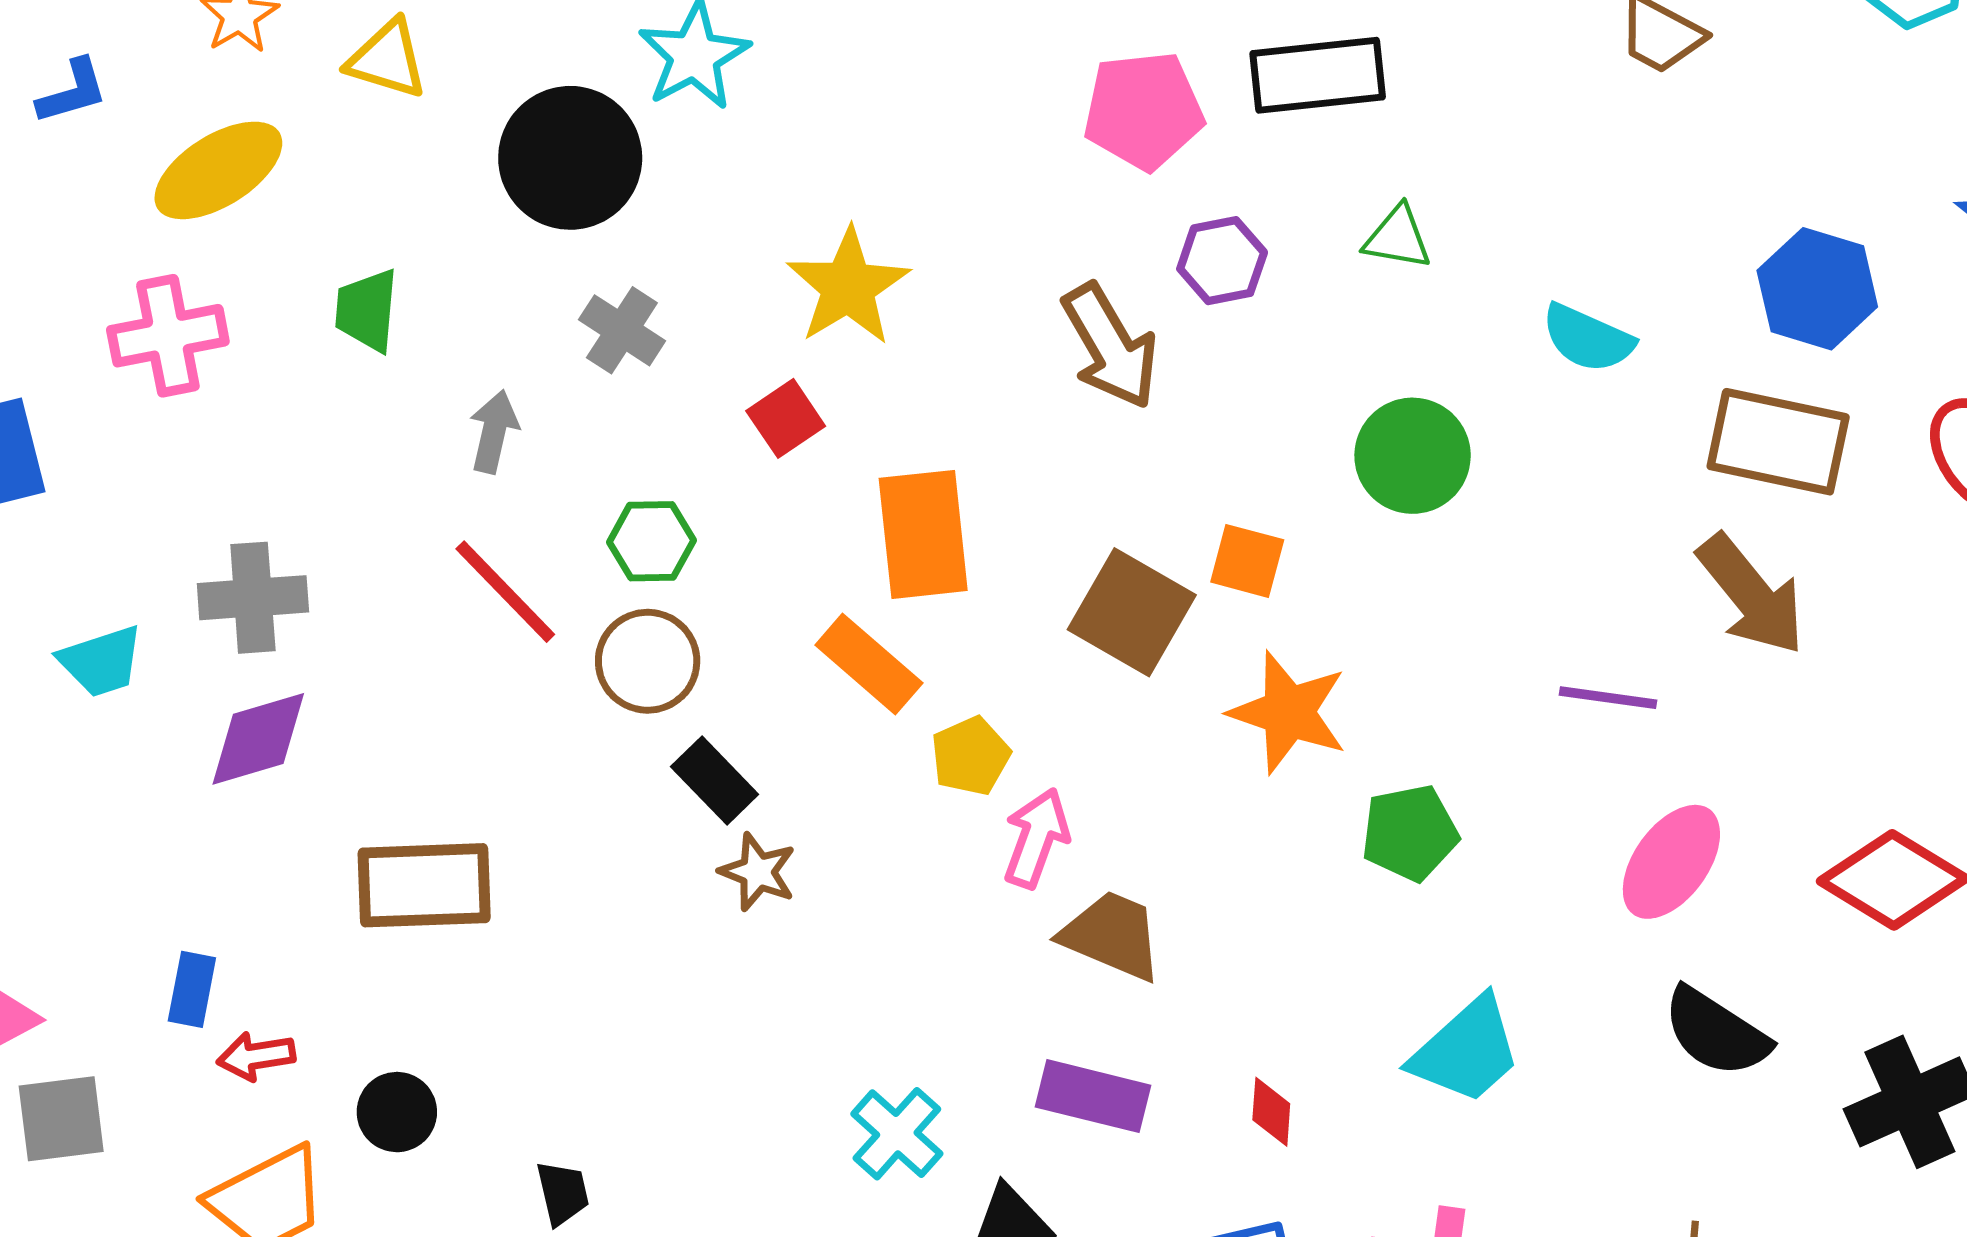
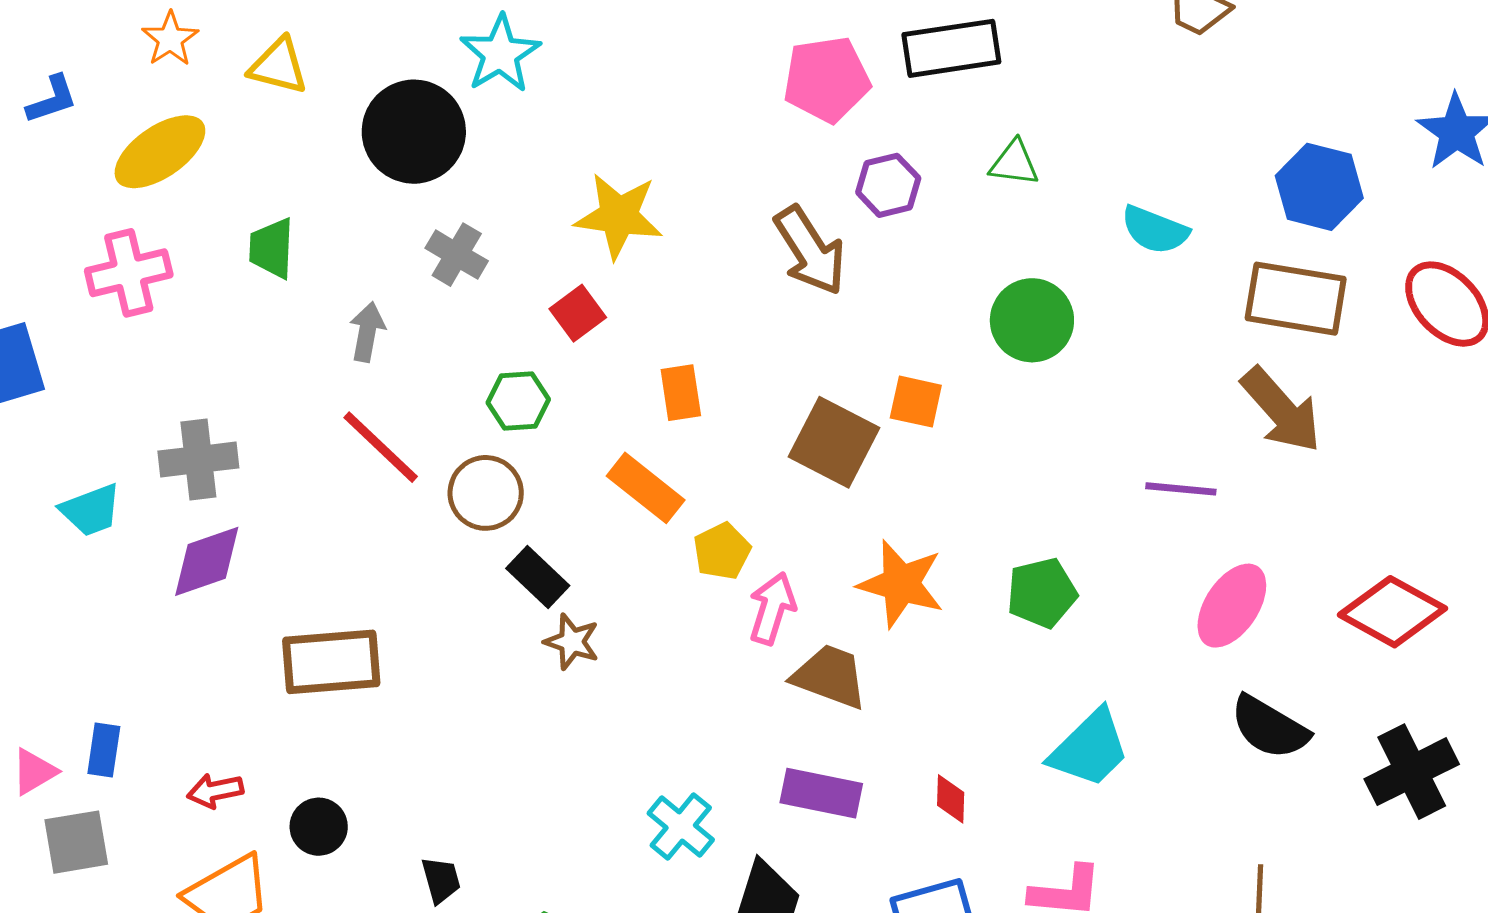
yellow star: (848, 287) -> (619, 216), turned -30
orange rectangle: (923, 534) -> (681, 393), size x0.6
green hexagon: (651, 541) -> (518, 401), moved
orange star: (1288, 712) -> (901, 584), moved
blue rectangle: (192, 989) -> (104, 750), moved

